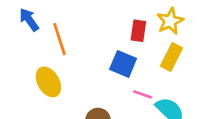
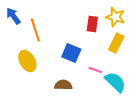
yellow star: (170, 21) -> (115, 17), turned -30
blue square: (123, 64) -> (71, 53), moved

